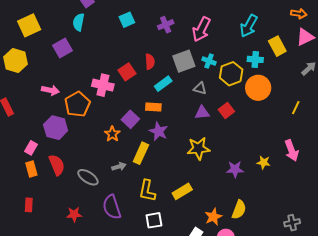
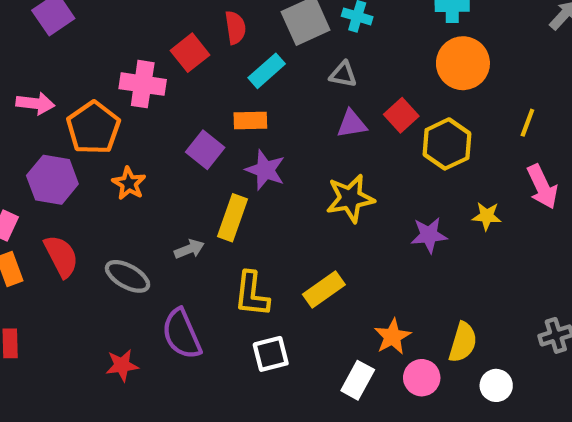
yellow hexagon: (231, 74) -> (447, 144), moved
yellow line: (296, 108) -> (527, 123), moved
orange star: (112, 134) -> (129, 183), moved
yellow semicircle: (239, 210) -> (463, 342), moved
red star: (74, 214) -> (122, 365), moved

